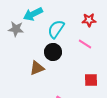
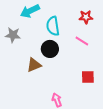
gray star: (16, 29) -> (13, 35), moved
cyan semicircle: (56, 29) -> (53, 26), turned -42

